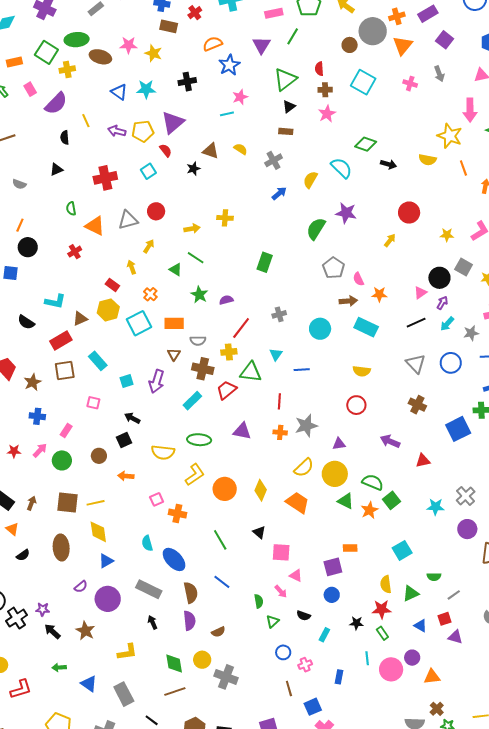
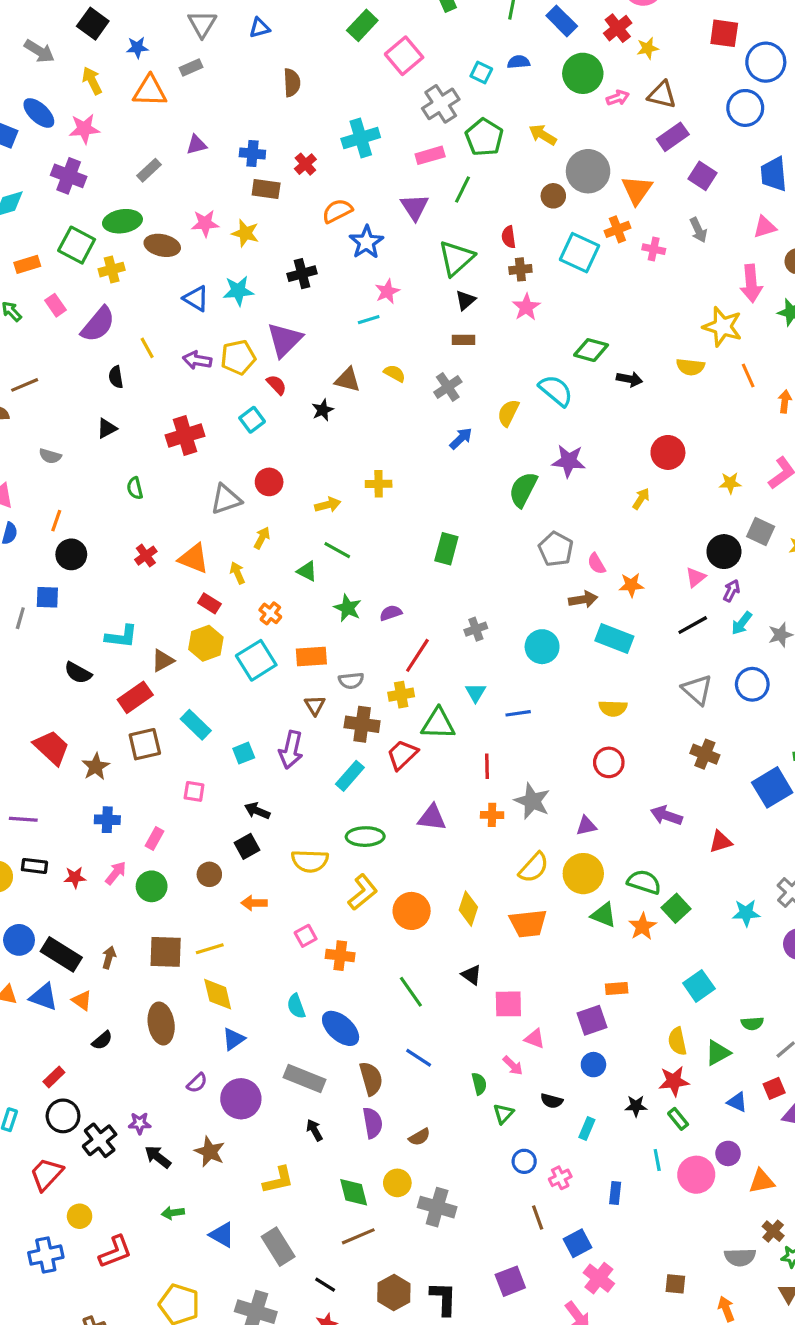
orange cross: (397, 16) -> (617, 229), moved
orange triangle: (95, 226) -> (194, 559), moved
gray star: (306, 426) -> (532, 801), turned -30
orange trapezoid: (298, 503) -> (528, 923), turned 145

